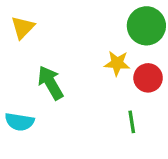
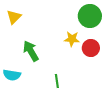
green line: (132, 122) -> (57, 81), moved

